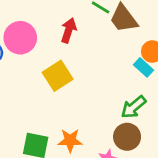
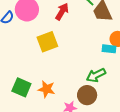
cyan rectangle: (143, 67) -> (109, 49), turned -48

